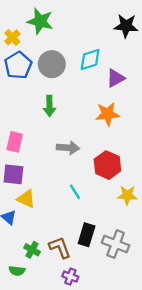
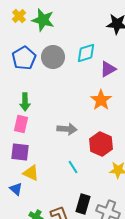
yellow cross: (12, 37) -> (19, 16), moved
green arrow: (49, 106) -> (25, 102), moved
orange star: (107, 114) -> (101, 100), turned -30

